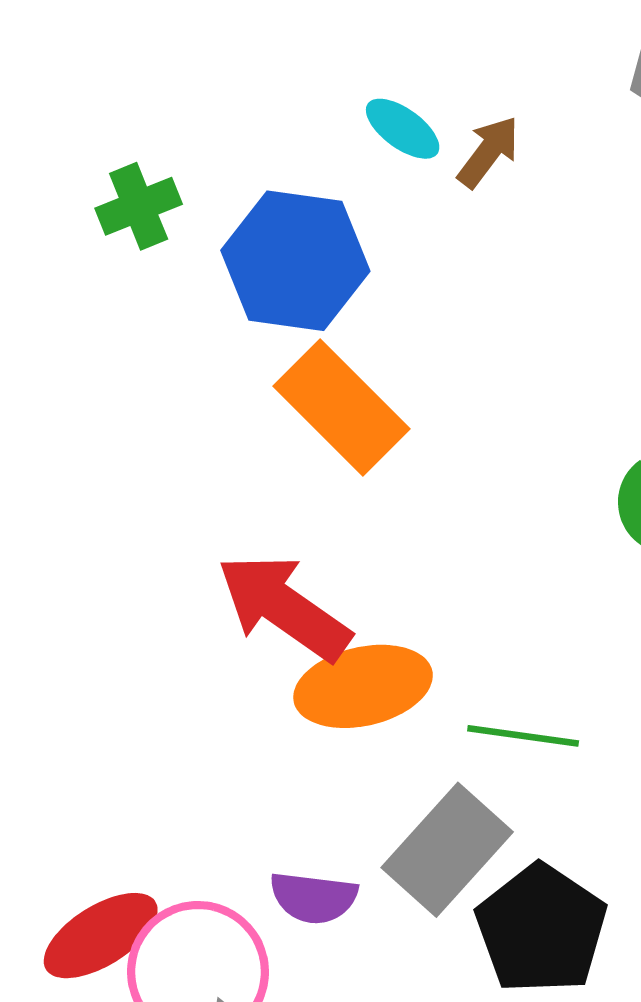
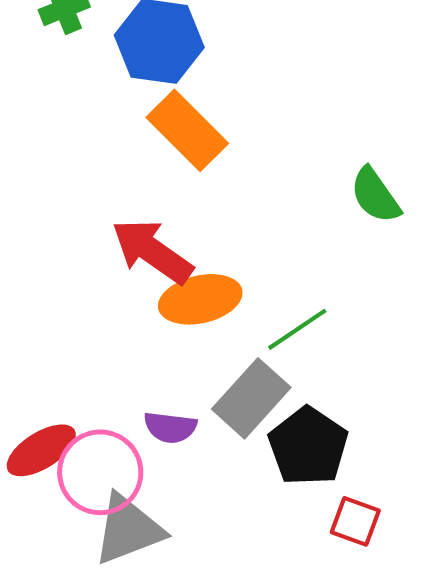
green line: (523, 736) -> (297, 329), turned -42

